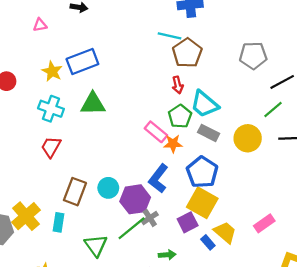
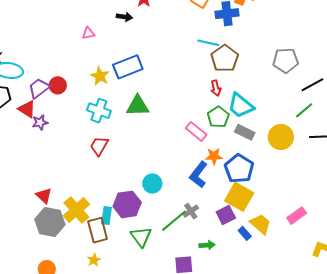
orange star: (173, 144) -> (214, 156), moved
brown rectangle: (75, 192) -> (98, 230), moved, turned -35
purple hexagon: (135, 199) -> (127, 204), moved

